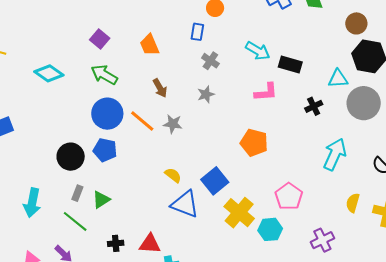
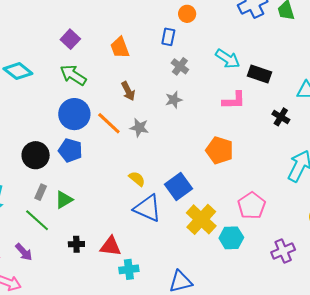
black cross: (314, 106) -> (281, 117), turned -36

